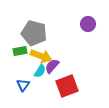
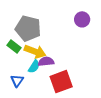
green rectangle: (20, 51) -> (14, 46), turned 48
purple semicircle: (52, 66) -> (46, 62), turned 42

